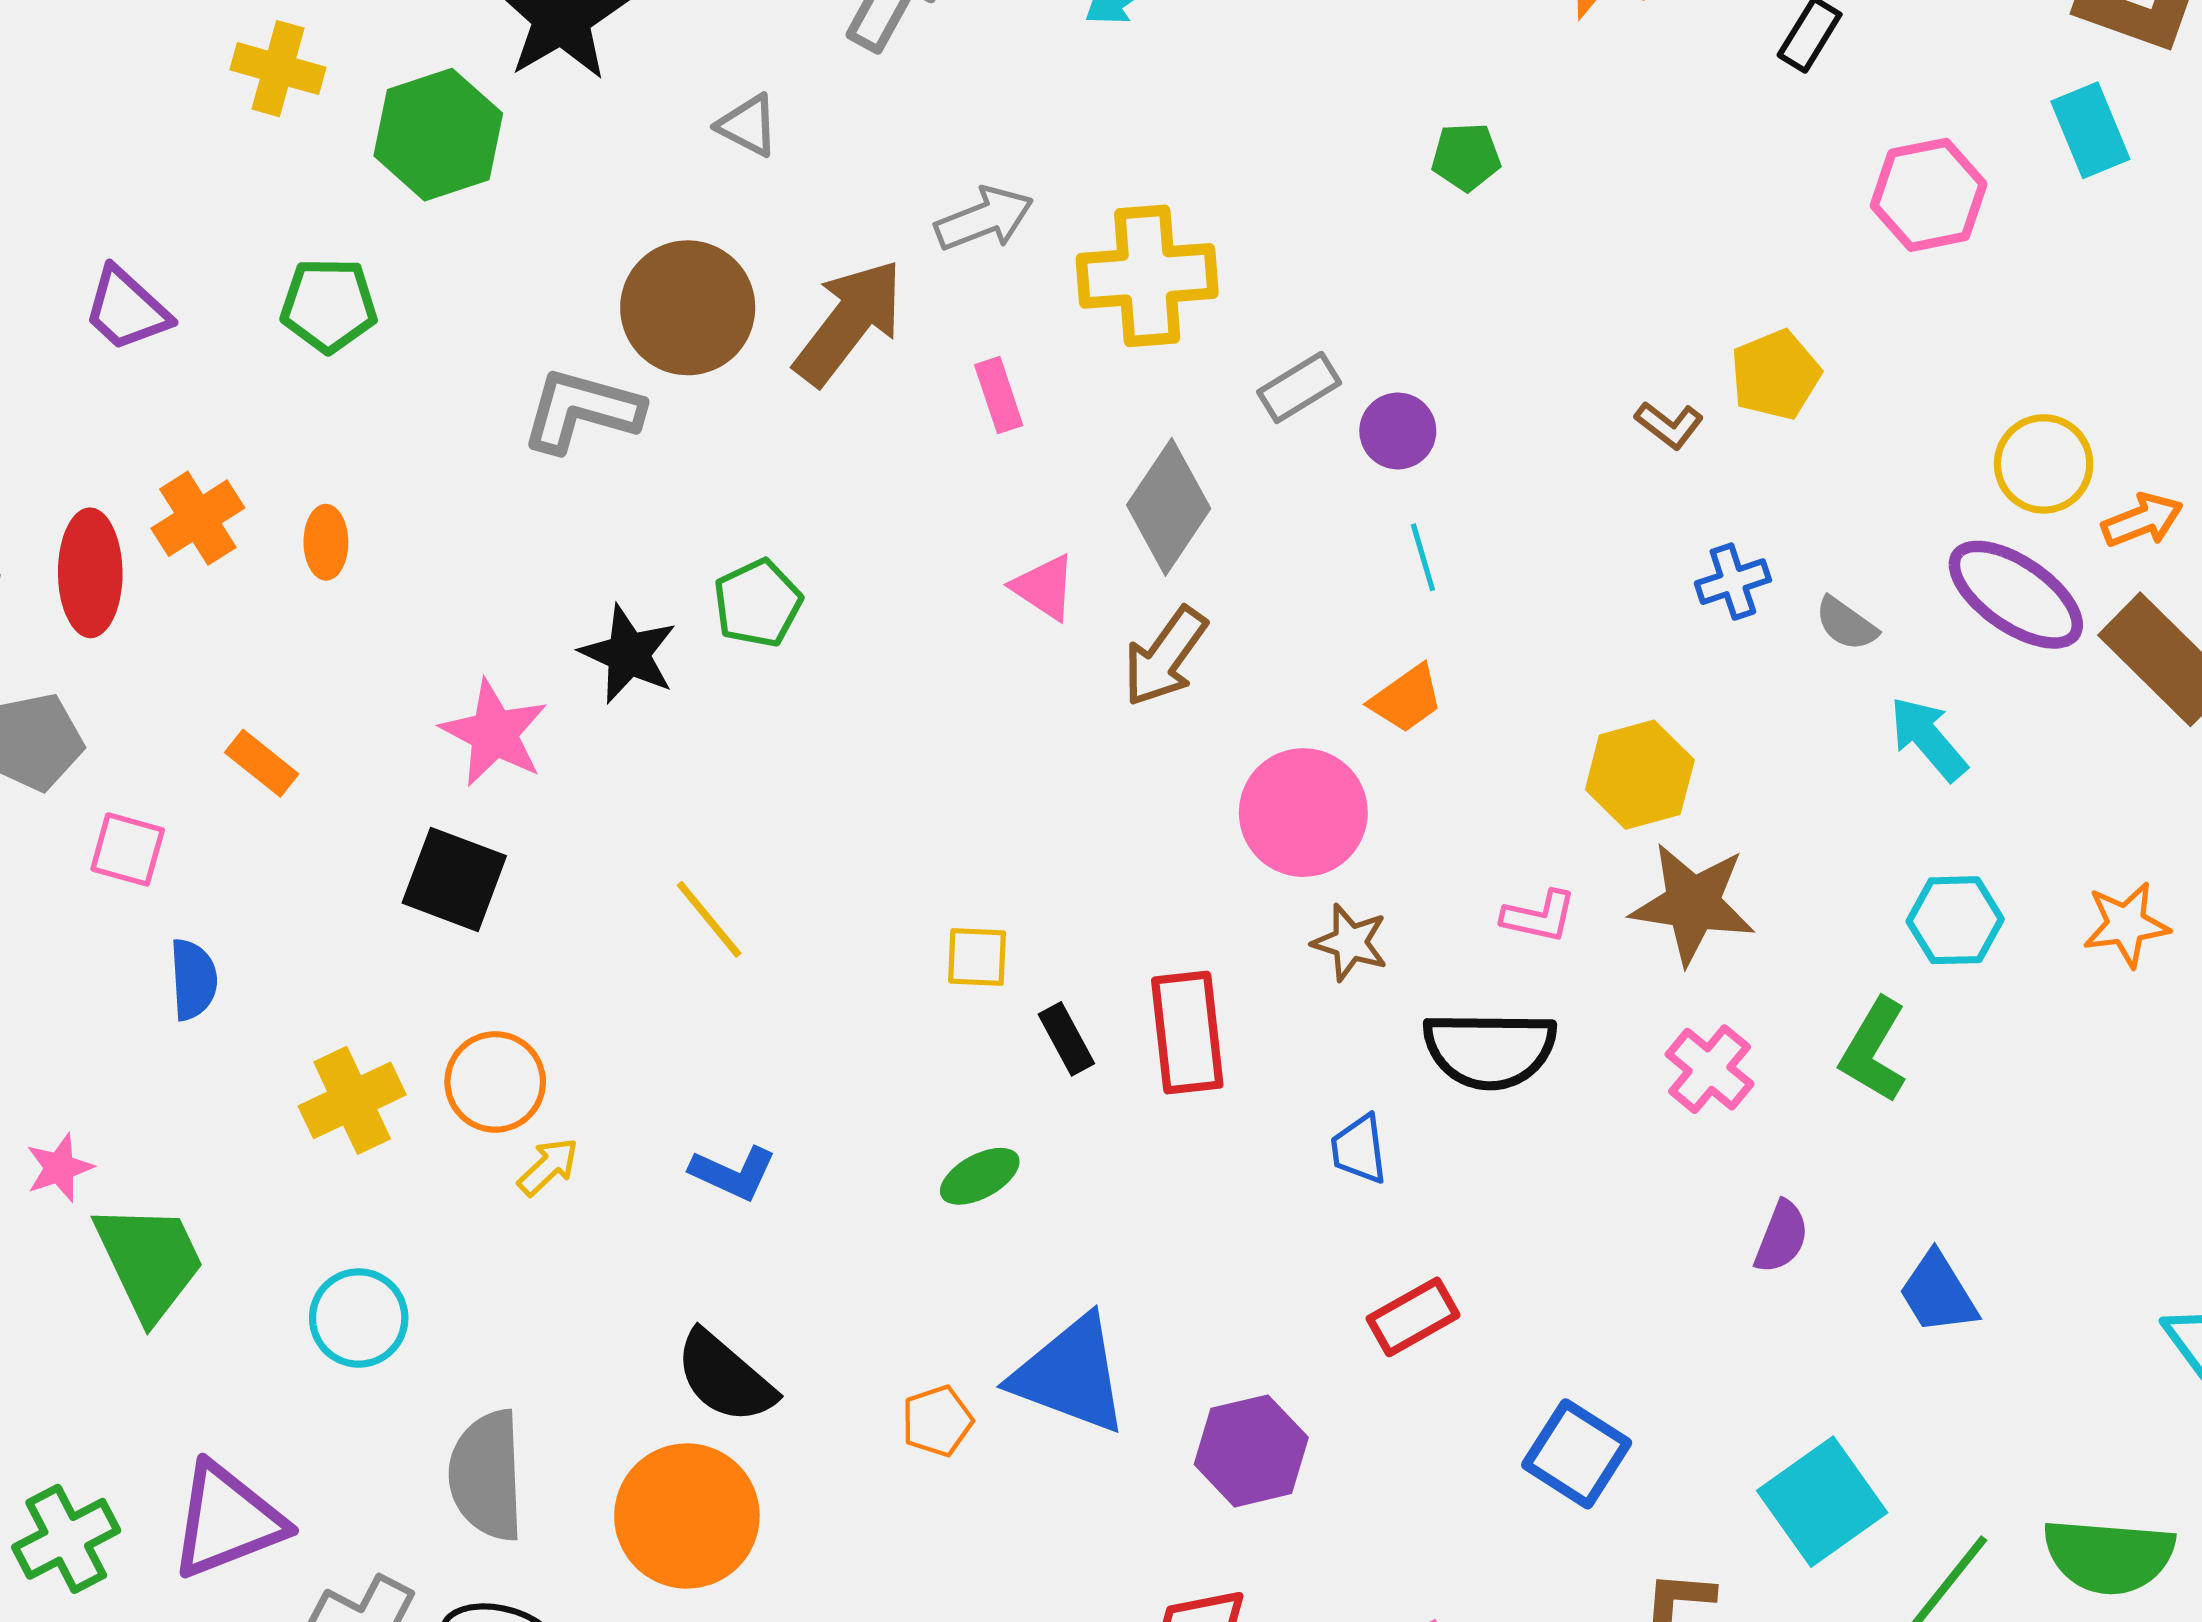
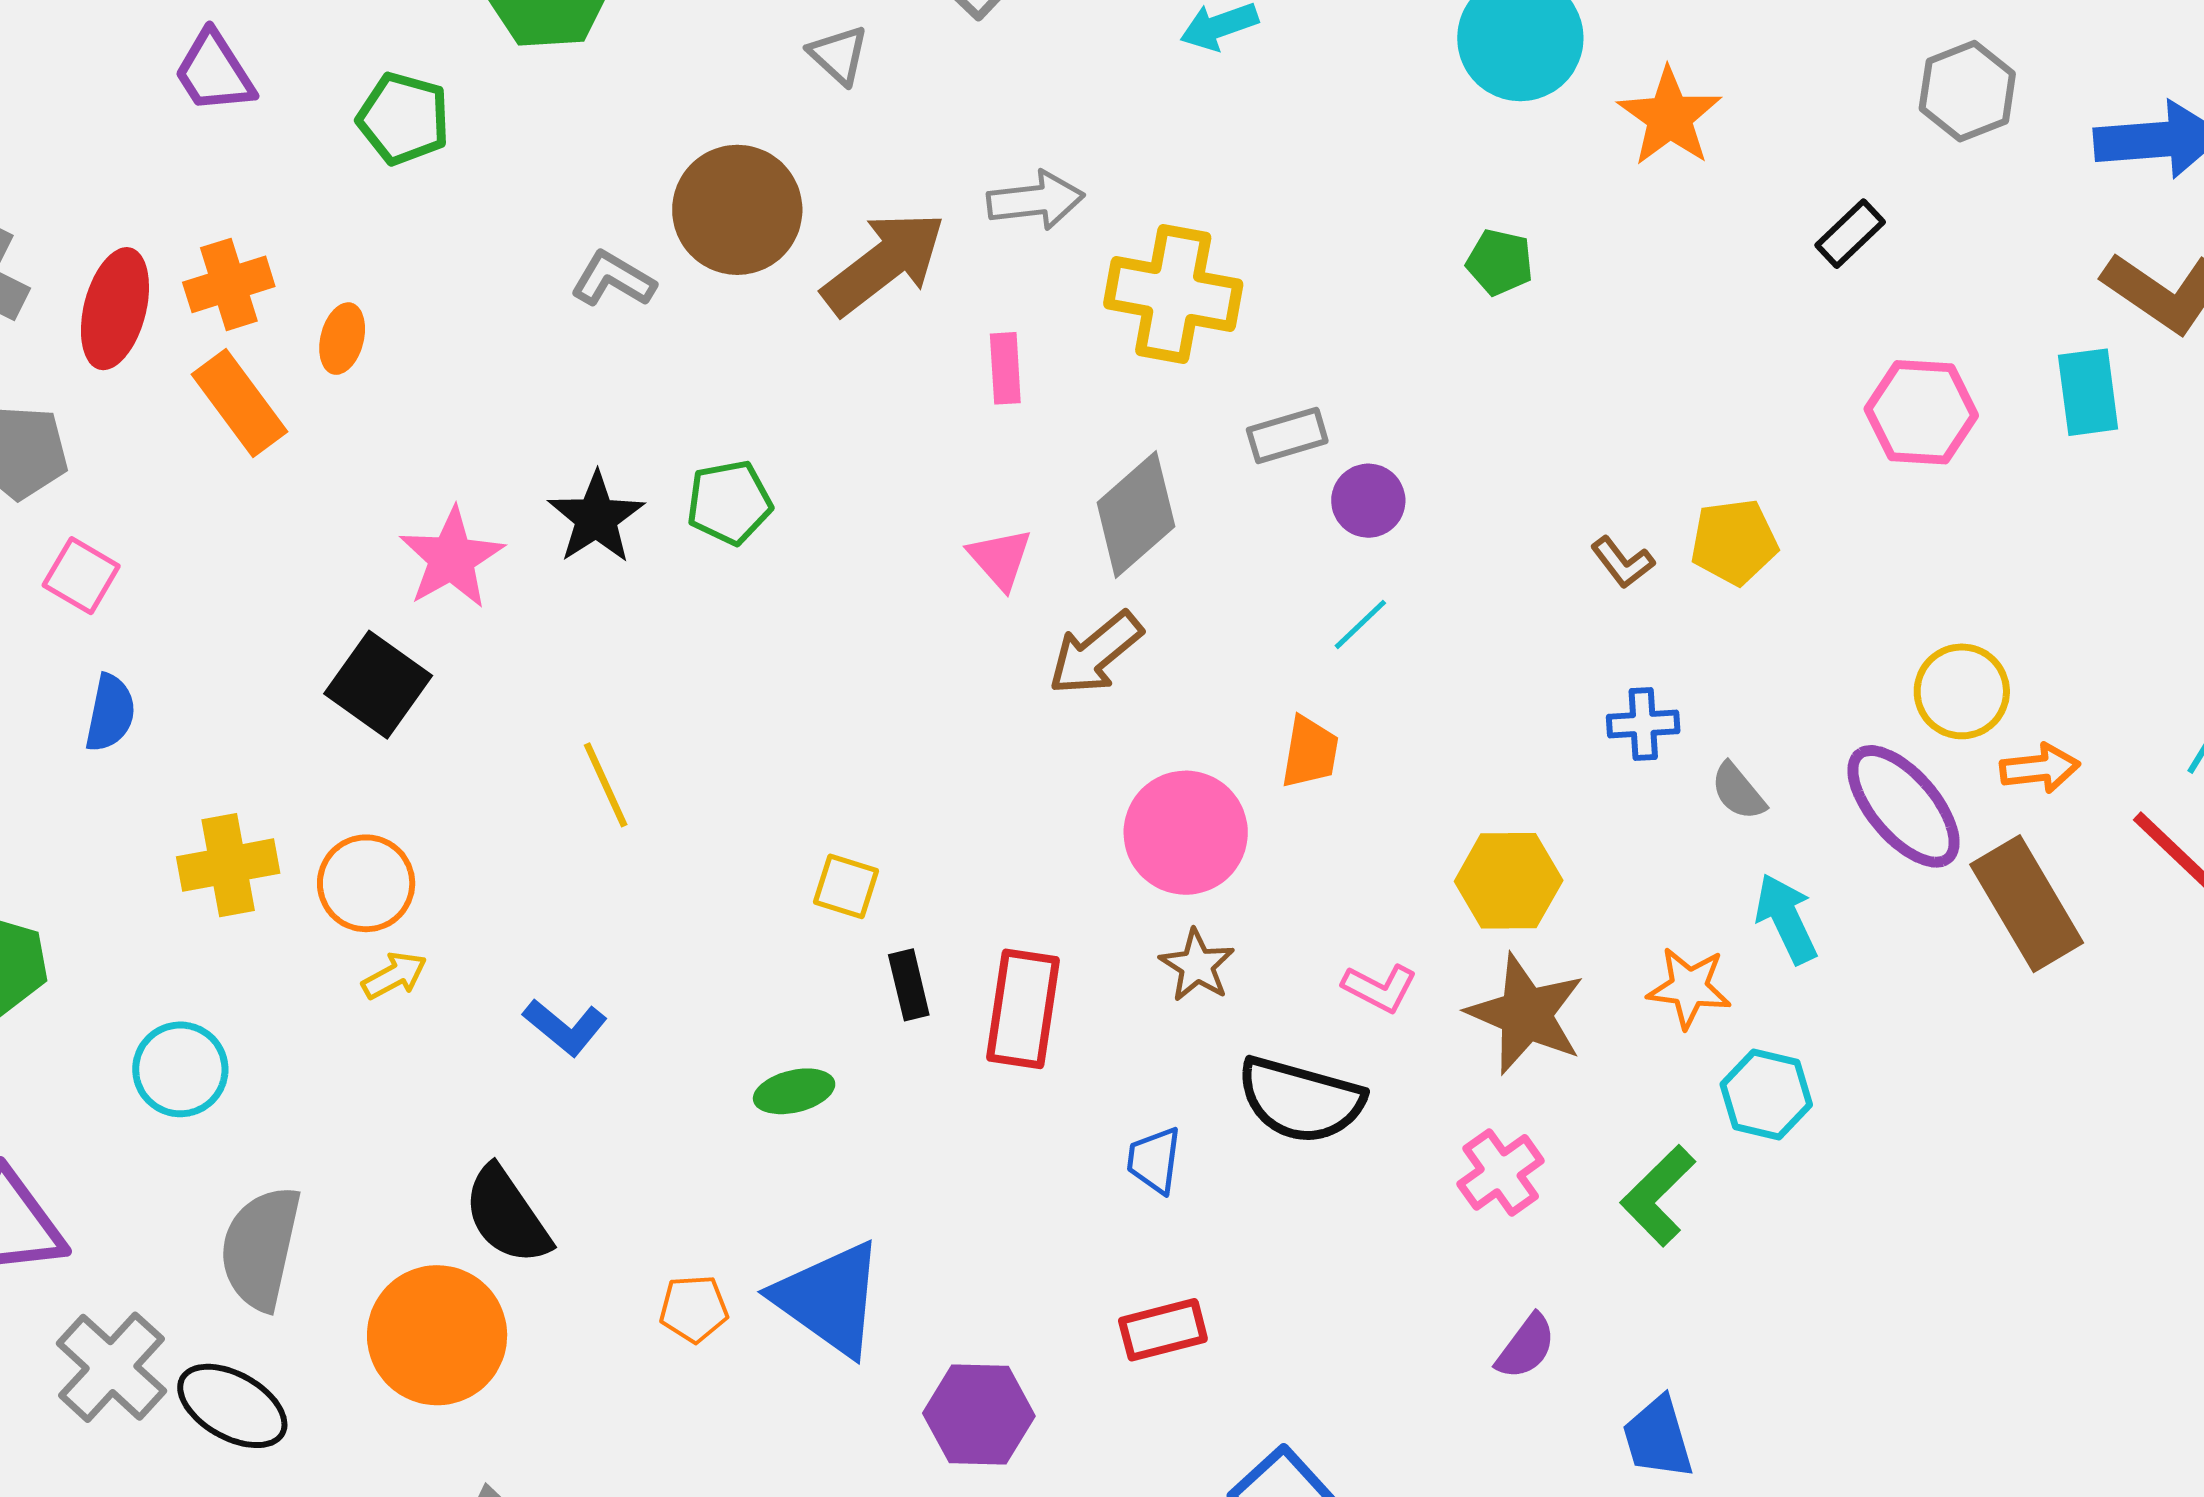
gray L-shape: (582, 410) -> (613, 279), size x0.7
cyan line: (1423, 557) -> (1360, 624), turned 48
orange trapezoid: (1406, 699) -> (1310, 752), turned -60
orange rectangle: (262, 763) -> (239, 403), moved, size x1.5
orange star: (2126, 924) -> (1689, 988), moved

